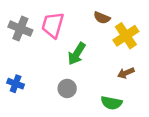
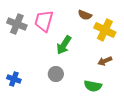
yellow cross: (126, 36) -> (105, 30), turned -30
blue cross: (16, 84) -> (14, 79), moved

